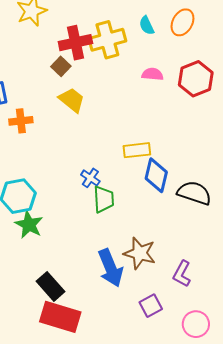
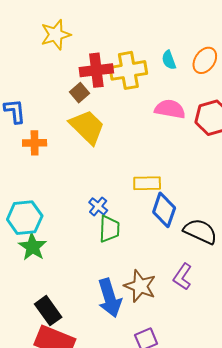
pink semicircle: (152, 74) -> (170, 109), size x1.4
yellow trapezoid: (72, 100) -> (87, 127), size x1.4
purple L-shape: (182, 274) -> (183, 277), moved

